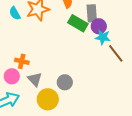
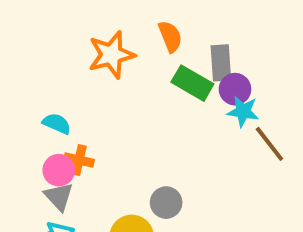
cyan semicircle: (15, 13) -> (57, 124), moved, turned 144
pink circle: (12, 76) -> (59, 170), moved
gray triangle: (35, 79) -> (59, 197), moved

